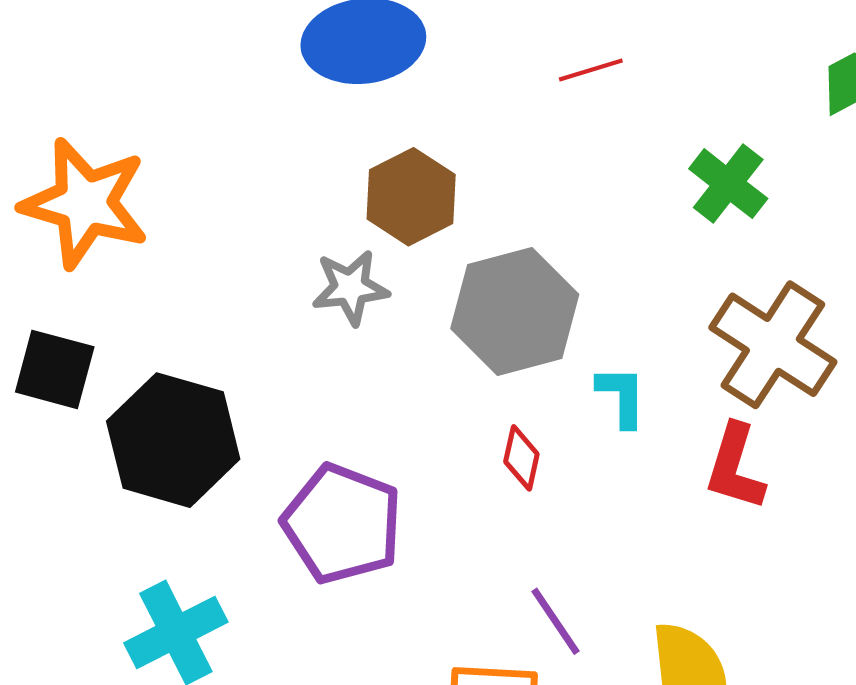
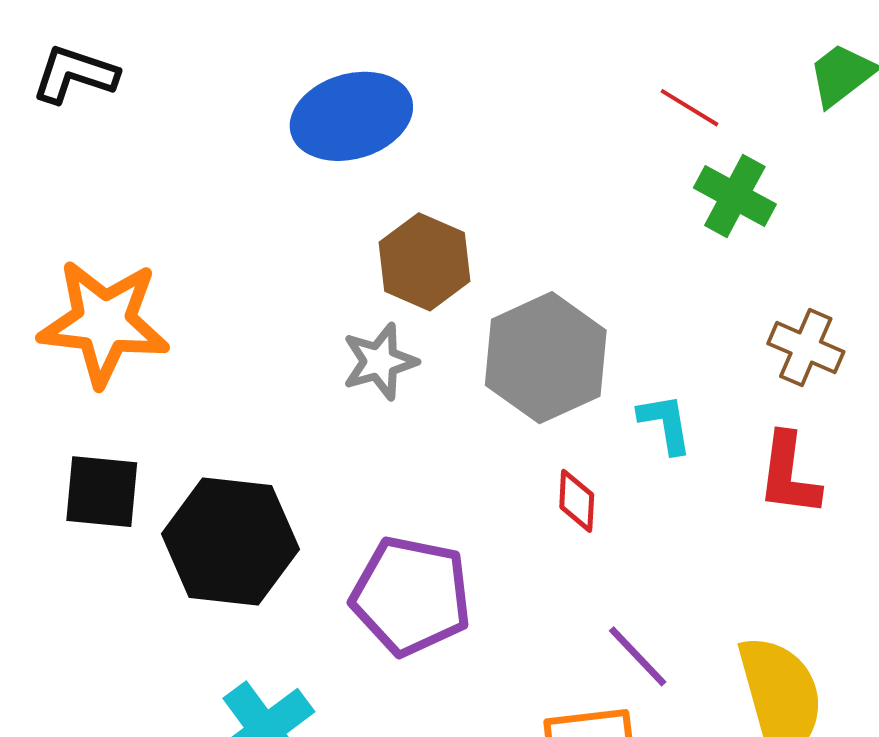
red line: (591, 70) -> (689, 108), moved, turned 58
brown cross: (773, 345) -> (806, 348), size x0.6

